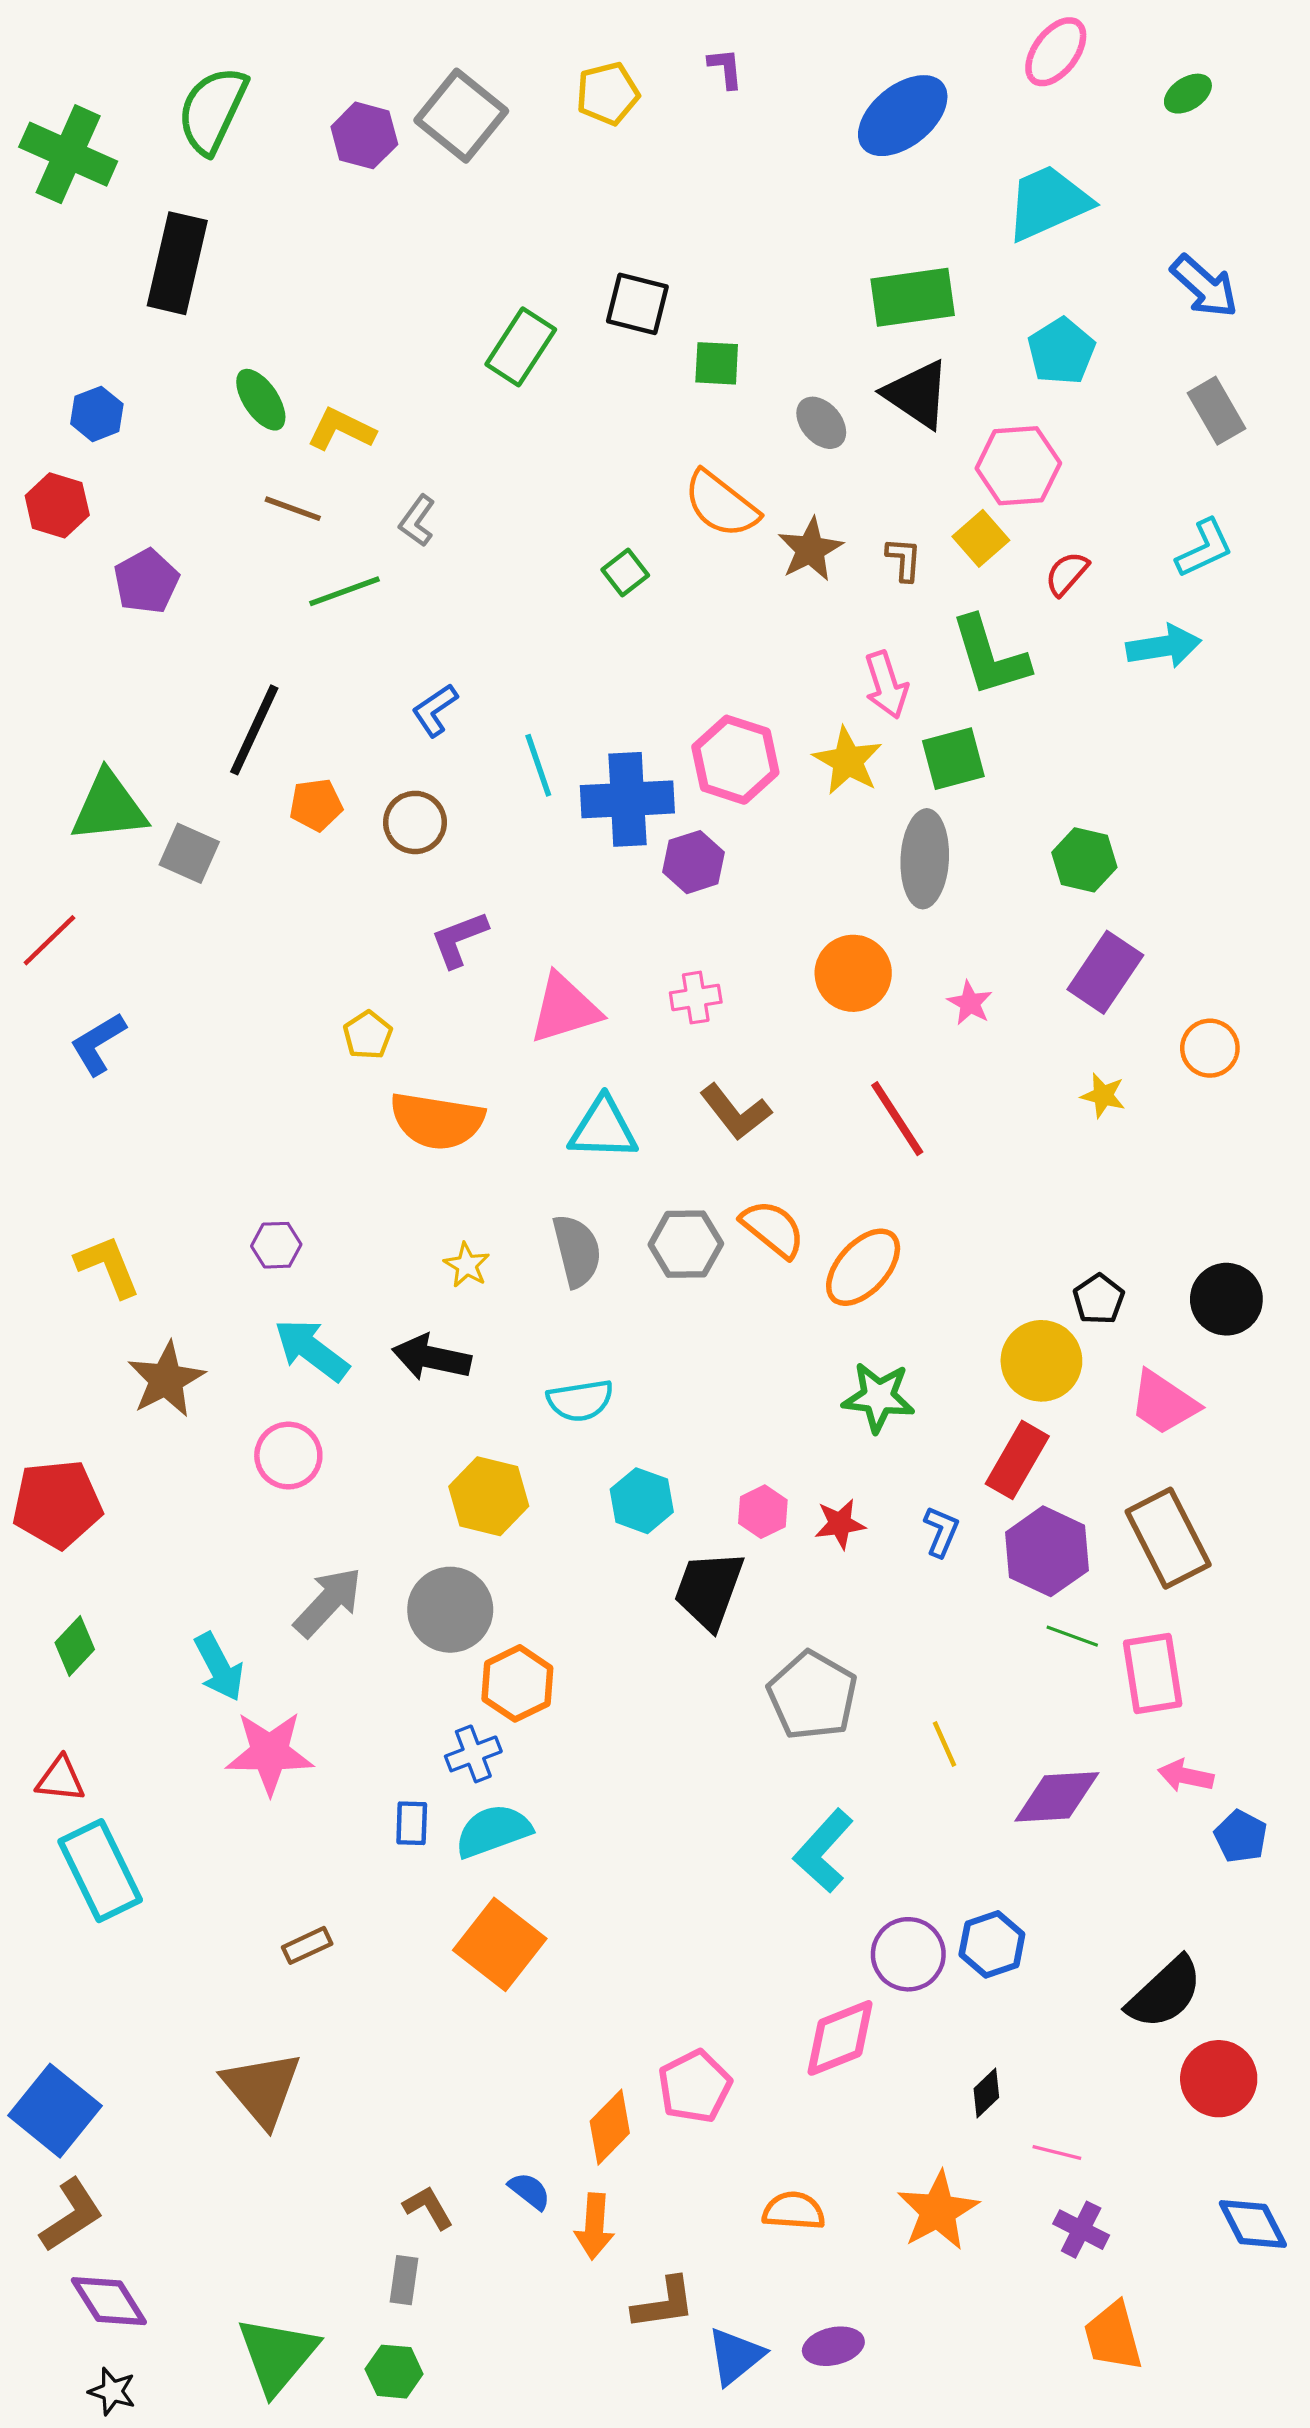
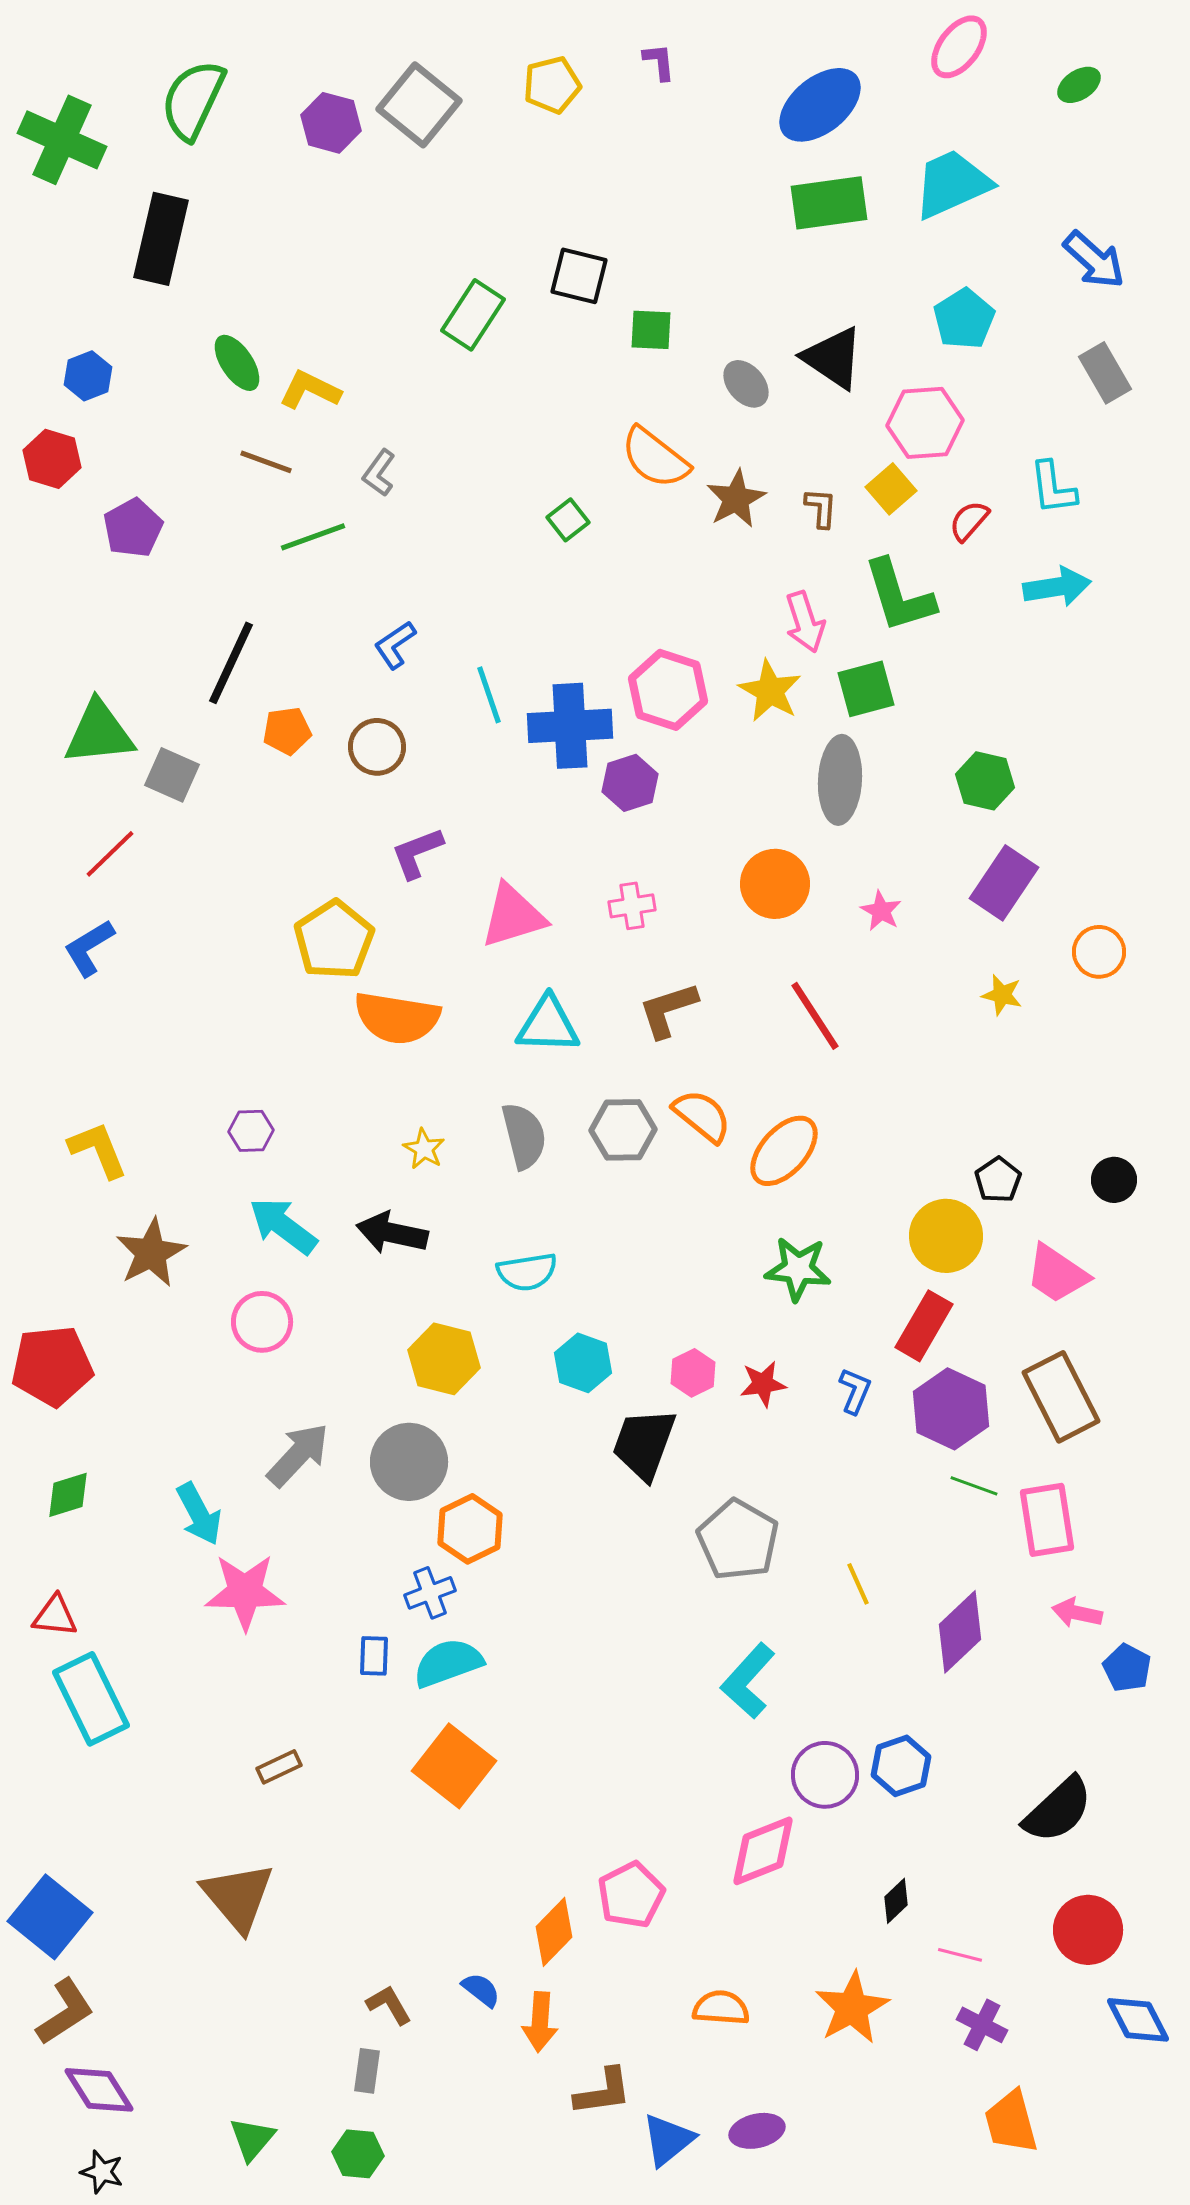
green rectangle: (913, 297) -> (829, 203), moved
cyan L-shape: (1204, 548) -> (1053, 488), moved, turned 108
red line: (49, 940) -> (110, 854), moved
yellow pentagon: (368, 1035) -> (334, 940), size x1.8
brown L-shape: (735, 1112) -> (668, 1010), turned 110
black circle: (1226, 1299) -> (1114, 1180), size x0.7
green diamond: (75, 1646) -> (68, 1495), turned 30
purple diamond: (1057, 1797) -> (960, 1632), turned -40
red circle: (1219, 2079) -> (1088, 1930), moved
green triangle: (277, 2355) -> (252, 2139), size x0.6

